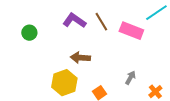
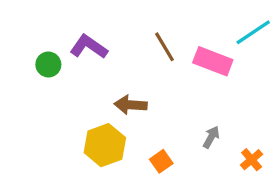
purple L-shape: (74, 21) -> (89, 47), moved

